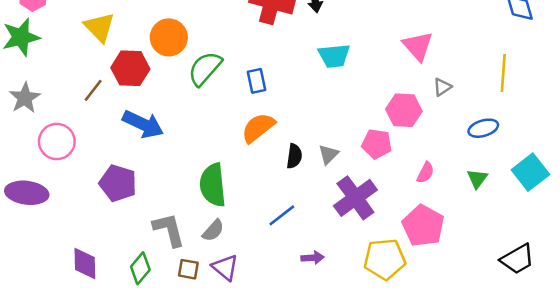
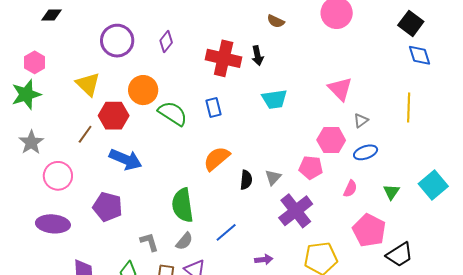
green semicircle: (205, 68) -> (173, 113), turned 84
blue rectangle: (257, 81) -> (214, 108), moved
blue ellipse: (483, 128) -> (366, 152), moved
purple ellipse: (27, 193) -> (53, 224), moved
blue line: (282, 215) -> (226, 232), moved
pink pentagon: (423, 226) -> (369, 230), moved
gray L-shape: (169, 230) -> (149, 242), size x0.7
black trapezoid: (517, 259) -> (400, 255), moved

